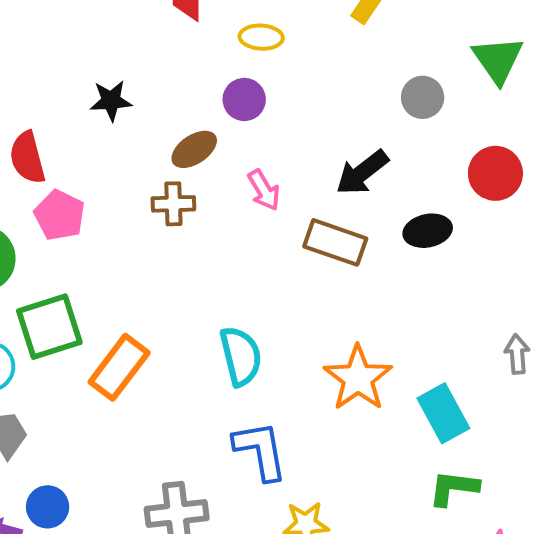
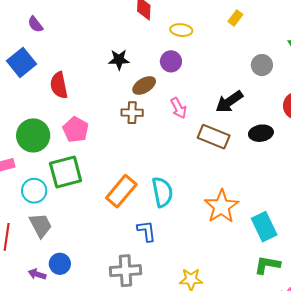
black star: (111, 101) -> (119, 60), moved
pink pentagon: (60, 215) -> (76, 130), moved
orange rectangle: (119, 367) -> (121, 191), moved
blue L-shape: (260, 451) -> (146, 231), moved, size x0.7

